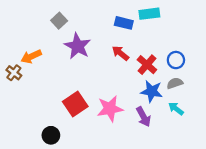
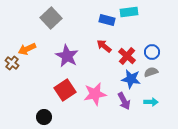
gray square: (59, 21) -> (51, 18), size x1.5
purple star: (78, 46) -> (67, 56), moved
cyan arrow: (176, 109) -> (151, 102), moved, turned 144

